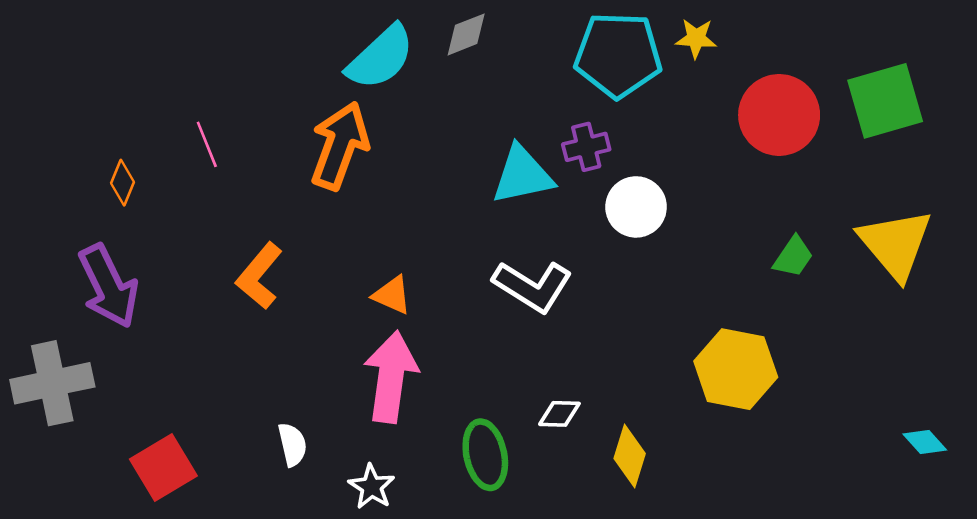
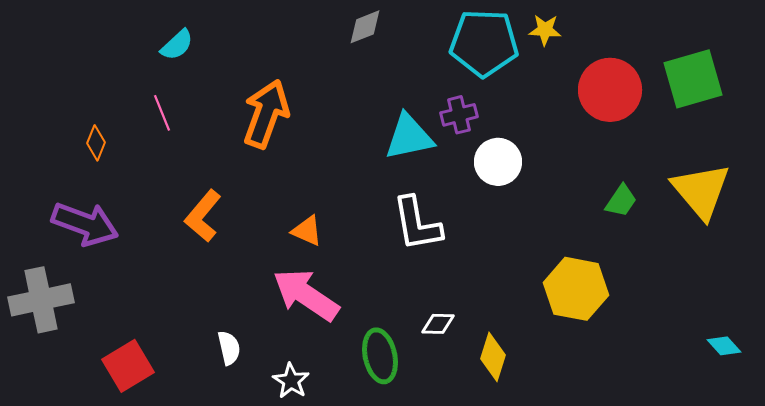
cyan semicircle: (381, 57) -> (177, 45), moved, size x0.6
purple arrow: (108, 286) -> (85, 224), turned -44
white L-shape: (533, 286) -> (417, 224), turned 48
pink arrow: (391, 377) -> (306, 295), turned -64

